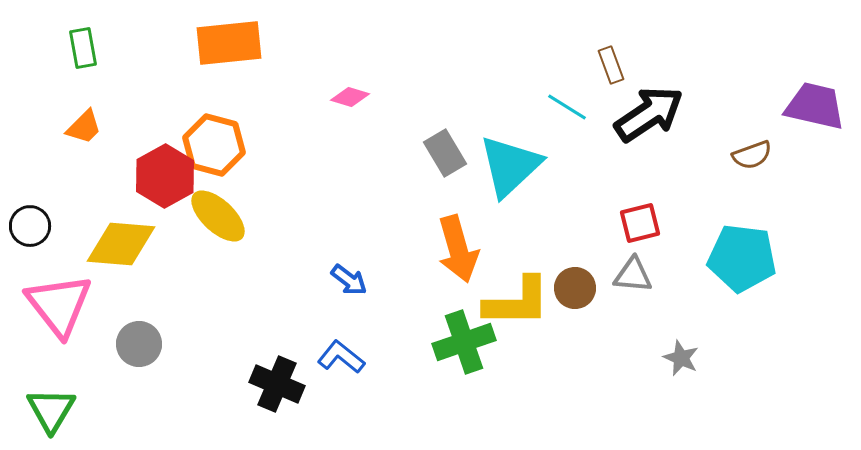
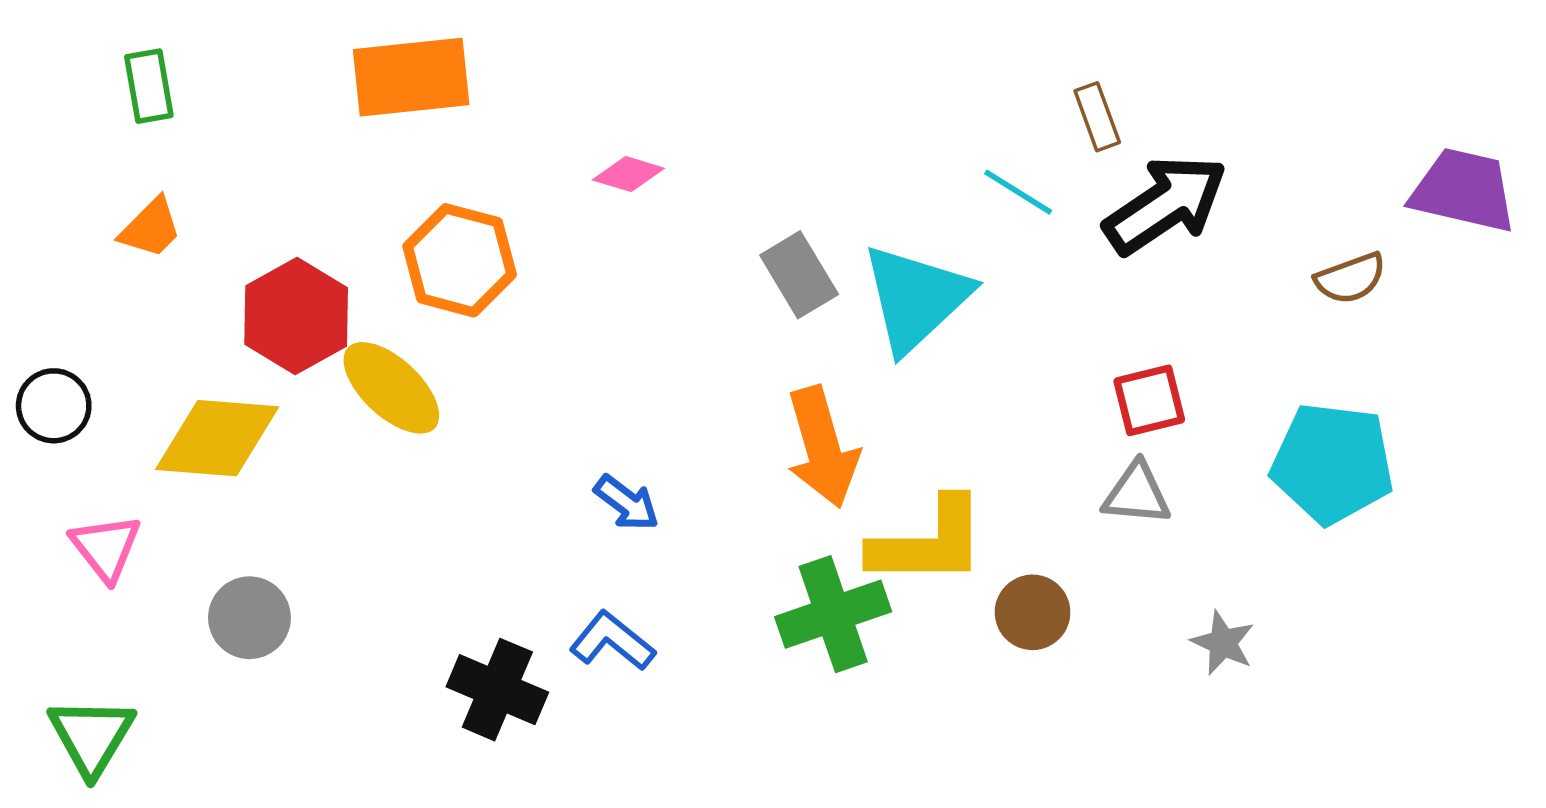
orange hexagon: (214, 145) -> (460, 260), moved
brown circle: (575, 288) -> (1033, 612), moved
pink triangle: (59, 305) -> (106, 548), size x0.6

